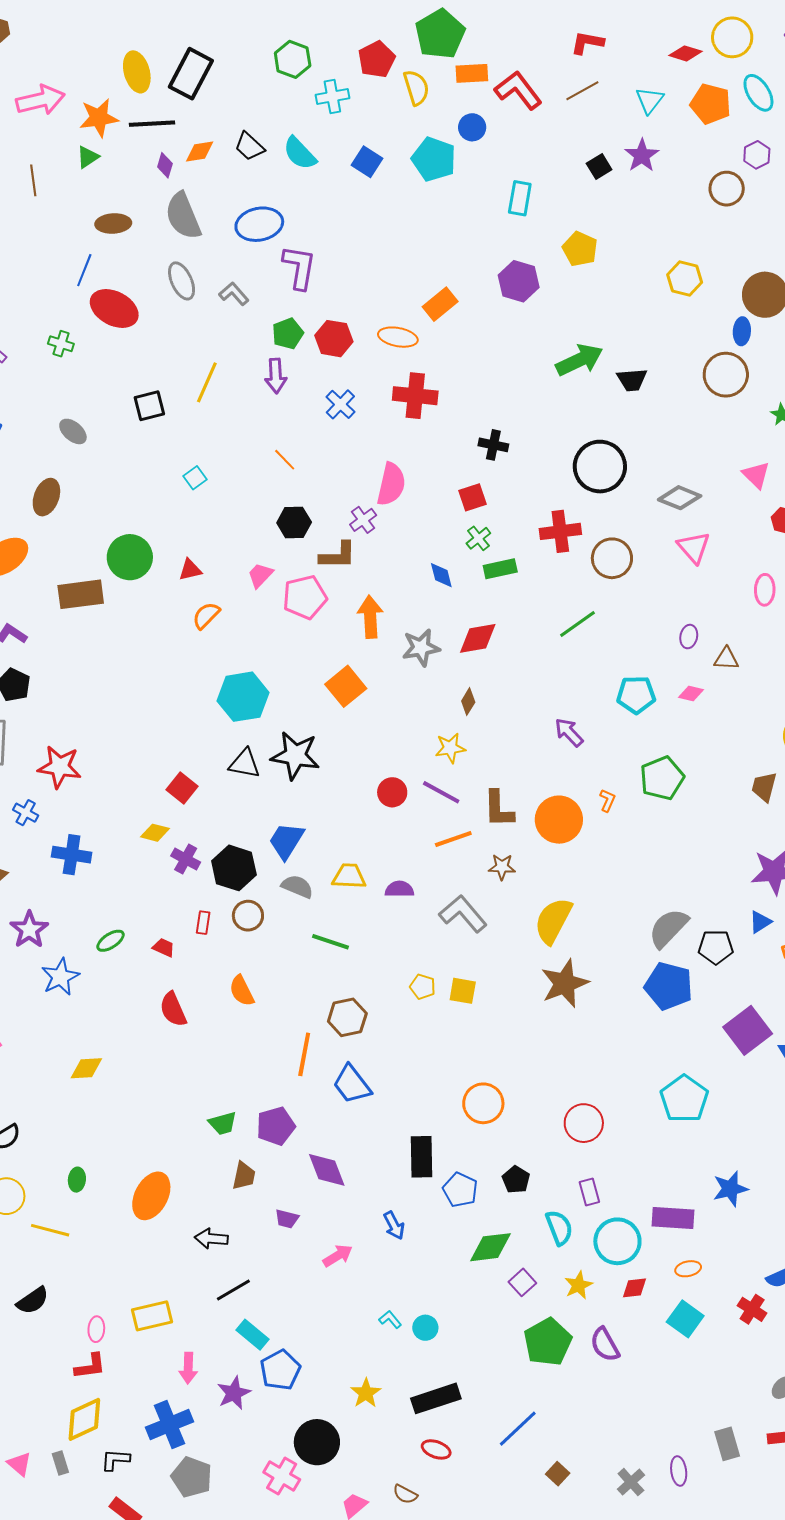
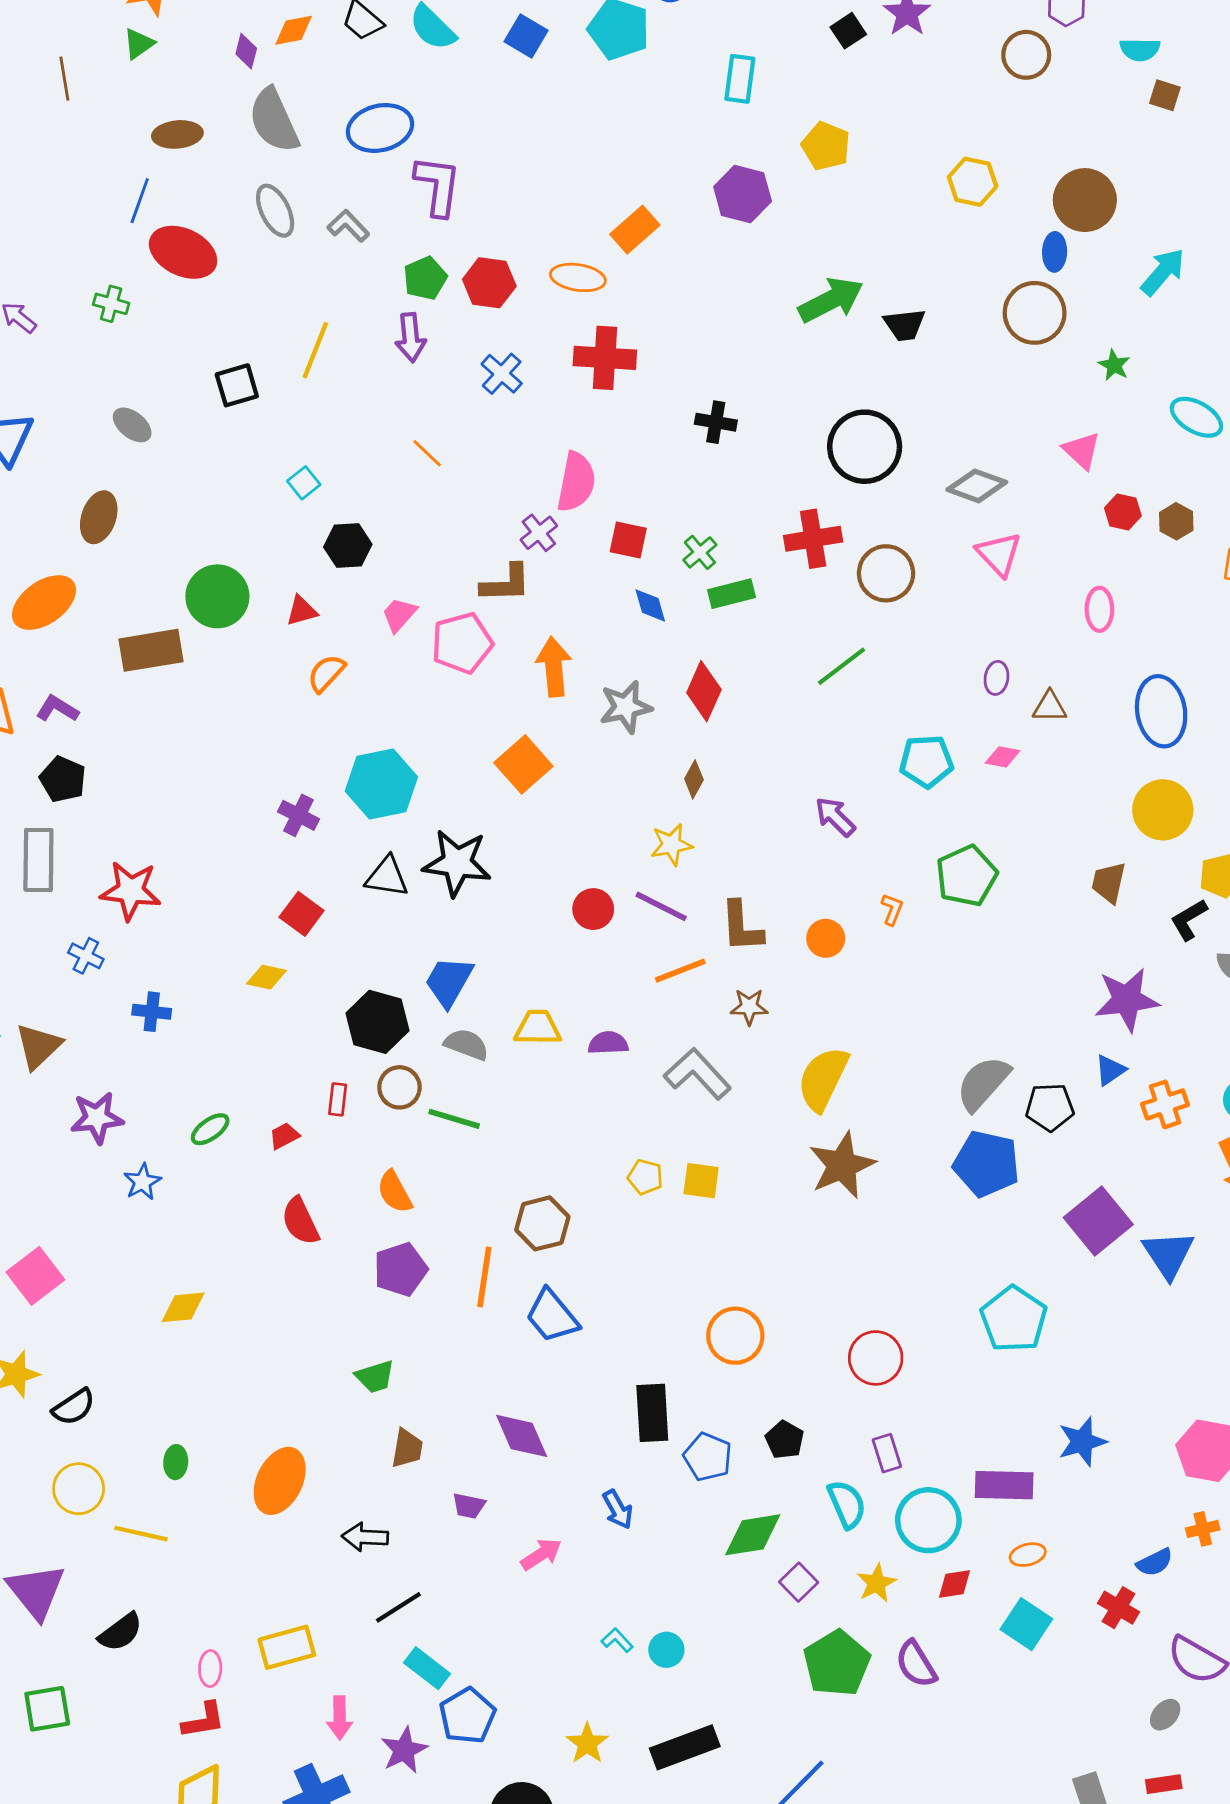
red square: (473, 497) -> (628, 540), moved, turned 32
black hexagon: (294, 522) -> (348, 546), moved
red diamond: (478, 638) -> (704, 691), turned -54
orange circle: (559, 820) -> (826, 938), size x0.6
blue cross: (72, 855) -> (152, 1012), size x0.7
purple cross: (186, 859) -> (299, 815), moved
purple star: (29, 930) -> (97, 1118), turned 30
green line: (331, 942) -> (454, 1119), moved
red trapezoid: (164, 948) -> (284, 1136), turned -50
blue star: (60, 977) -> (142, 1182), size x0.7
purple pentagon: (276, 1126) -> (401, 1269), moved

